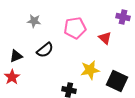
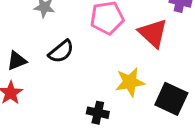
red triangle: (105, 38) -> (153, 33), size x1.5

